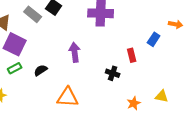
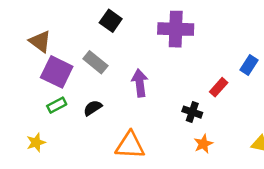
gray rectangle: (33, 14) -> (95, 62), moved
red rectangle: (132, 55) -> (219, 87), turned 56
orange star: (134, 103) -> (203, 144), moved

